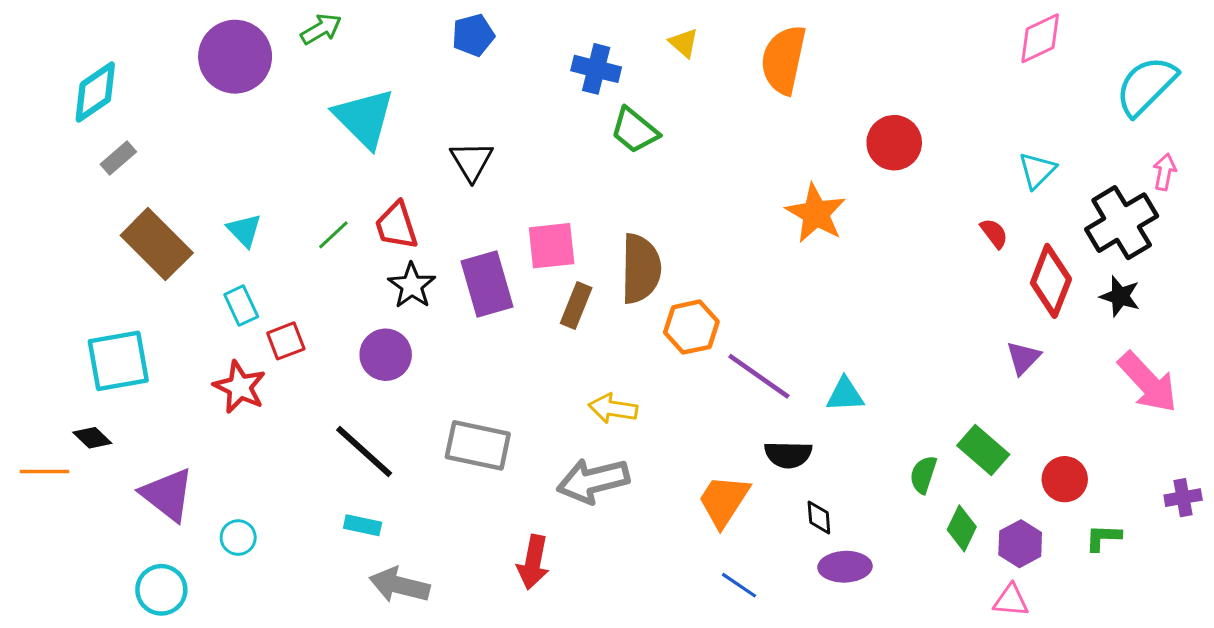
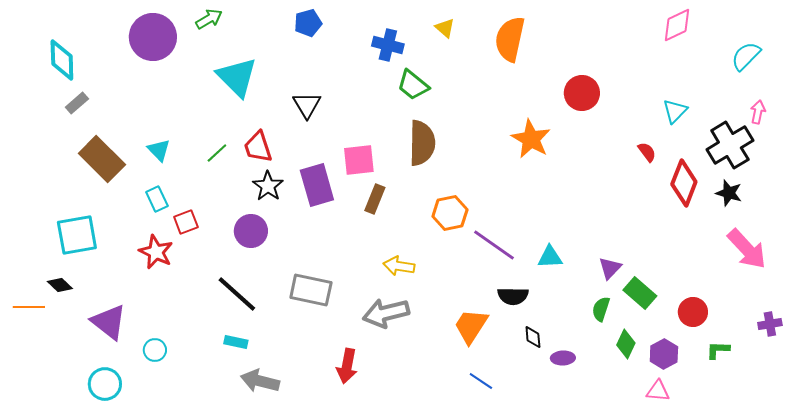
cyan semicircle: (1146, 86) -> (746, 56), size x0.7
cyan diamond: (95, 92) -> (62, 60), turned -57
brown semicircle: (641, 269) -> (422, 143), moved
purple triangle: (1023, 358) -> (610, 268), moved
purple ellipse: (845, 567) -> (563, 358), moved, size x0.7

